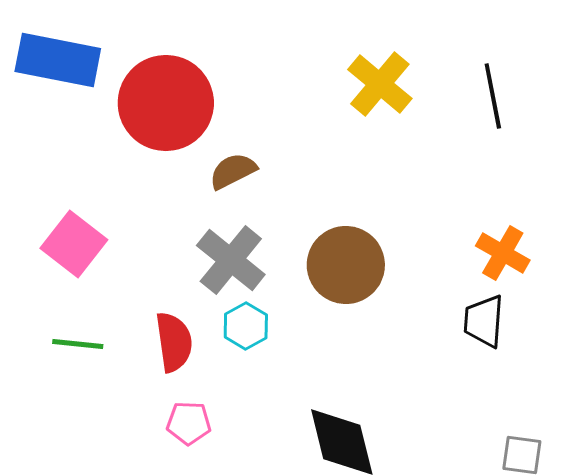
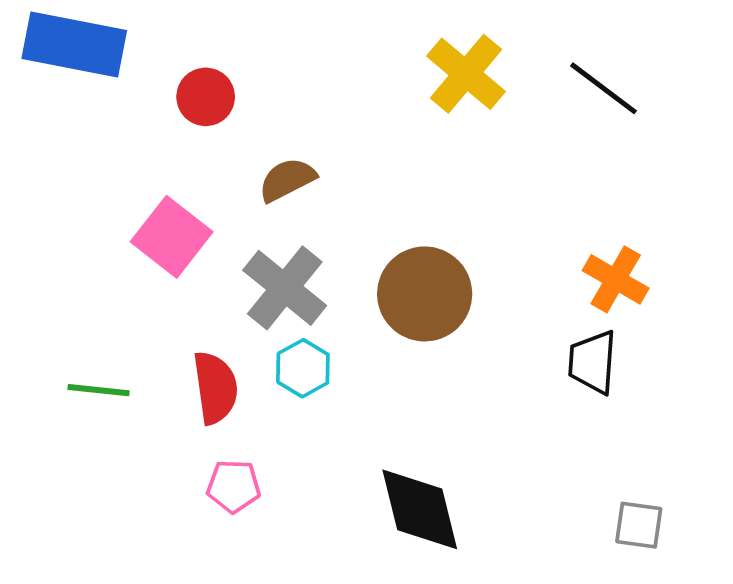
black line: (493, 96) -> (603, 88), turned -42
red circle: (166, 103) -> (206, 97), size x0.5
pink square: (74, 244) -> (172, 237), moved

